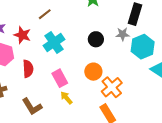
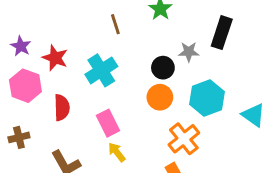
brown line: (45, 14) -> (115, 24), moved, turned -72
gray star: (123, 34) -> (189, 52), moved
cyan hexagon: (143, 47) -> (207, 98), moved
orange circle: (93, 72) -> (160, 97), moved

